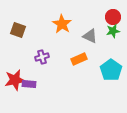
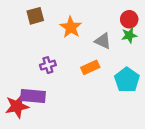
brown square: (18, 30) -> (35, 16), moved, turned -35
red star: (15, 80) -> (17, 106), moved
purple rectangle: (29, 84) -> (33, 96), size x1.5

